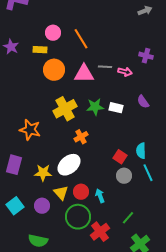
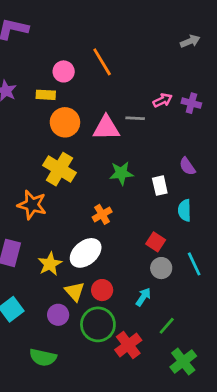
orange line: (81, 39) -> (102, 62), moved
pink arrow: (125, 72) -> (163, 100), moved, turned -40
white rectangle: (116, 108) -> (160, 186), moved, turned 64
yellow cross: (65, 109) -> (59, 169), moved, turned -30
cyan semicircle: (141, 151) -> (185, 210), moved
yellow star: (43, 173) -> (50, 264), turned -30
cyan arrow: (100, 196) -> (143, 297), moved, turned 56
purple circle: (42, 206) -> (58, 315), moved

